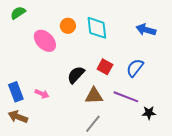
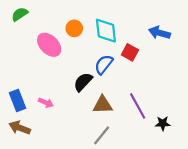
red square: (105, 67) -> (130, 52), moved
blue semicircle: (135, 68) -> (104, 64), moved
purple line: (126, 97) -> (138, 106), turned 40

